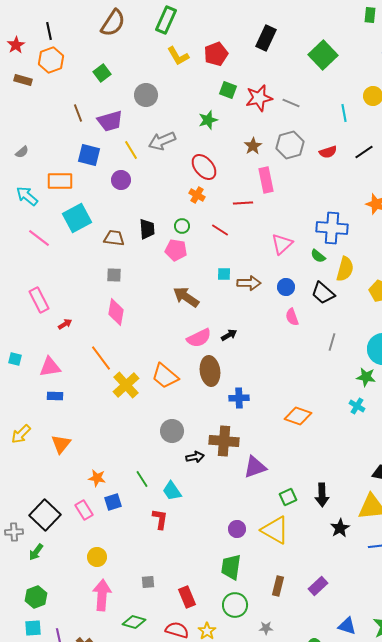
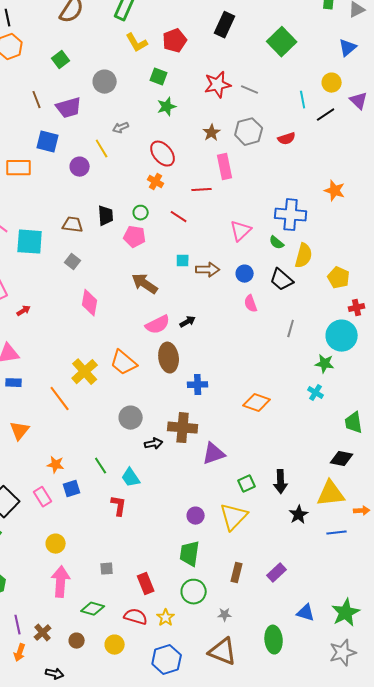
green square: (228, 90) -> (159, 77), moved
gray arrow: (162, 141) -> (121, 128), size x0.6
yellow line: (131, 150) -> (102, 149), moved
black line: (364, 152) -> (326, 115), moved
cyan square: (77, 218) -> (30, 242), moved, turned 32
gray square: (114, 275) -> (73, 262), turned 35
pink diamond: (116, 312) -> (90, 303), moved
orange line: (101, 358) -> (60, 399), moved
yellow triangle: (275, 530) -> (234, 517), turned 44

